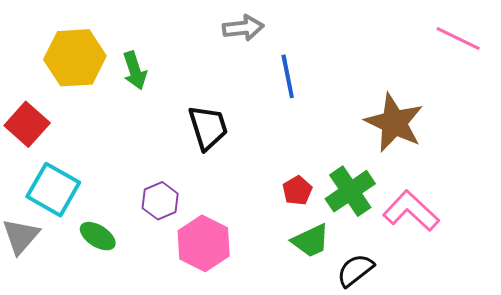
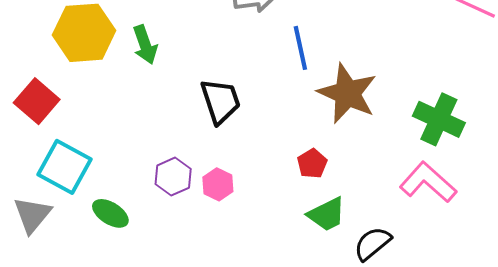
brown star: (394, 123) -> (347, 93), moved
green cross: (350, 191) -> (439, 119), moved, turned -30
pink hexagon: (204, 243) -> (218, 184), moved, size x0.6

